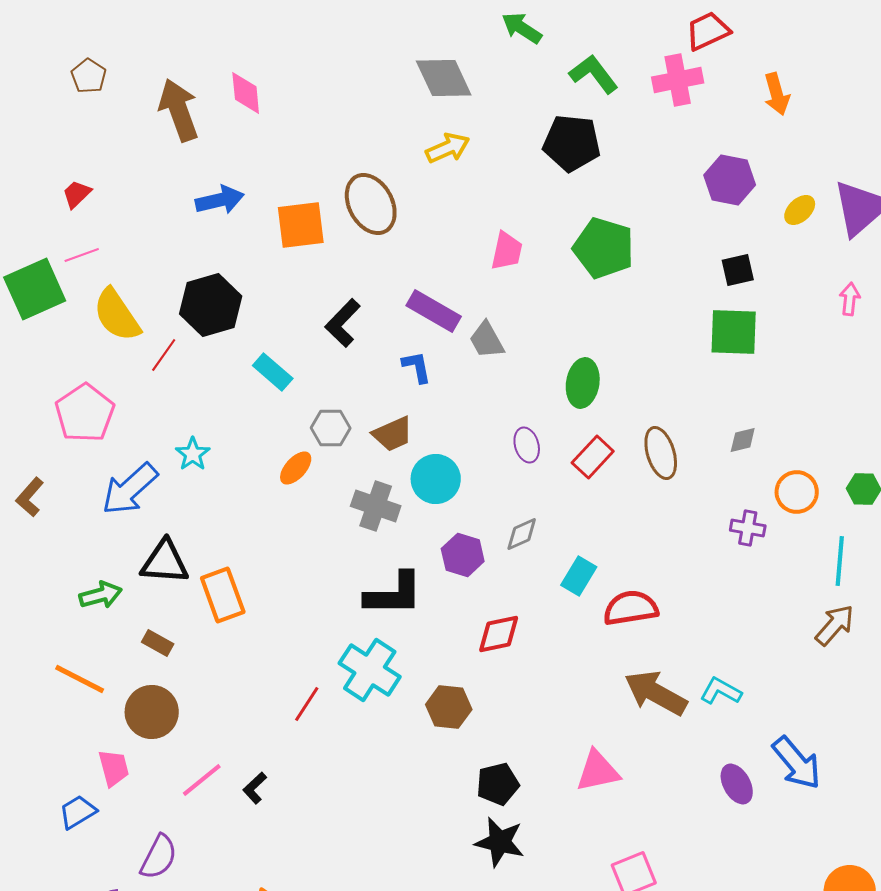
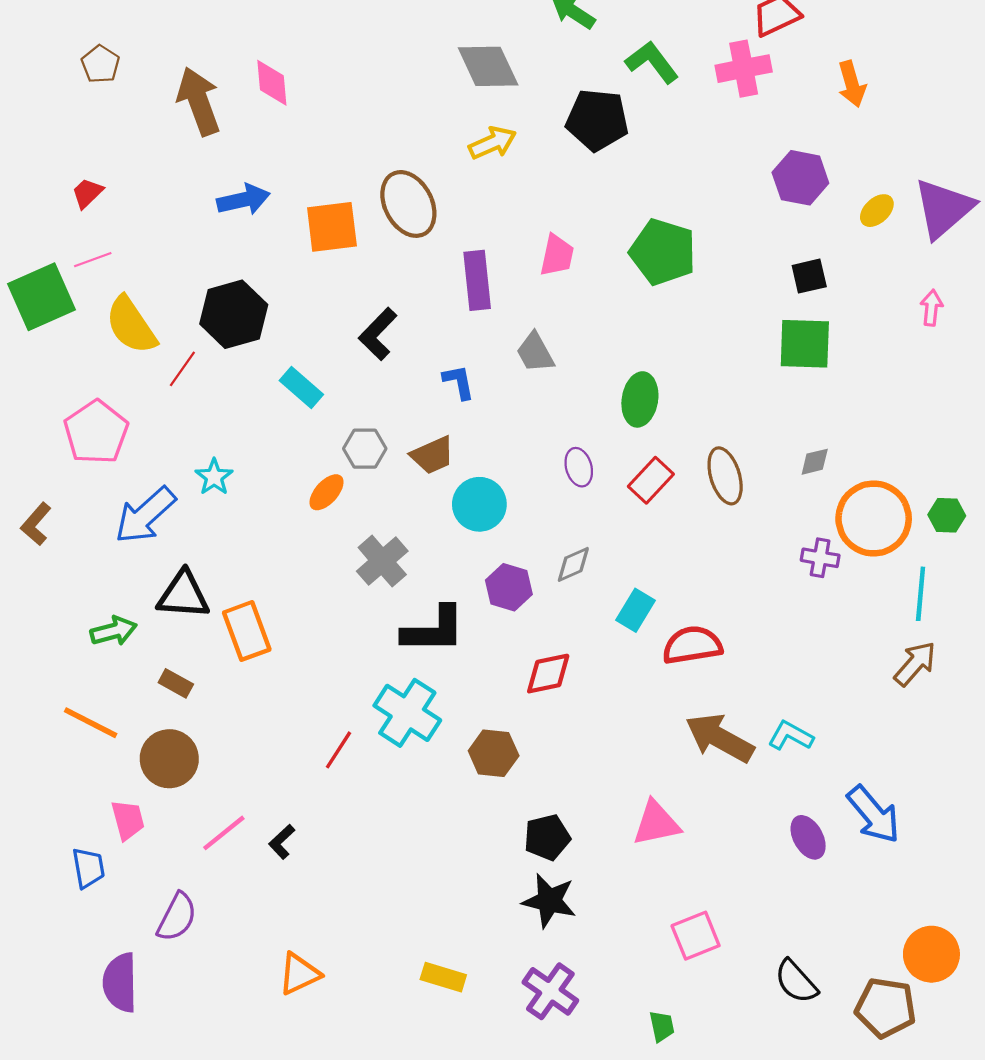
black pentagon: (572, 143) -> (597, 120), moved
purple rectangle: (434, 311) -> (477, 280), moved, turned 54
orange circle: (797, 492) -> (874, 518), size x1.6
gray cross: (376, 506) -> (382, 561), moved, turned 30
blue trapezoid: (78, 812) -> (88, 868), turned 111

